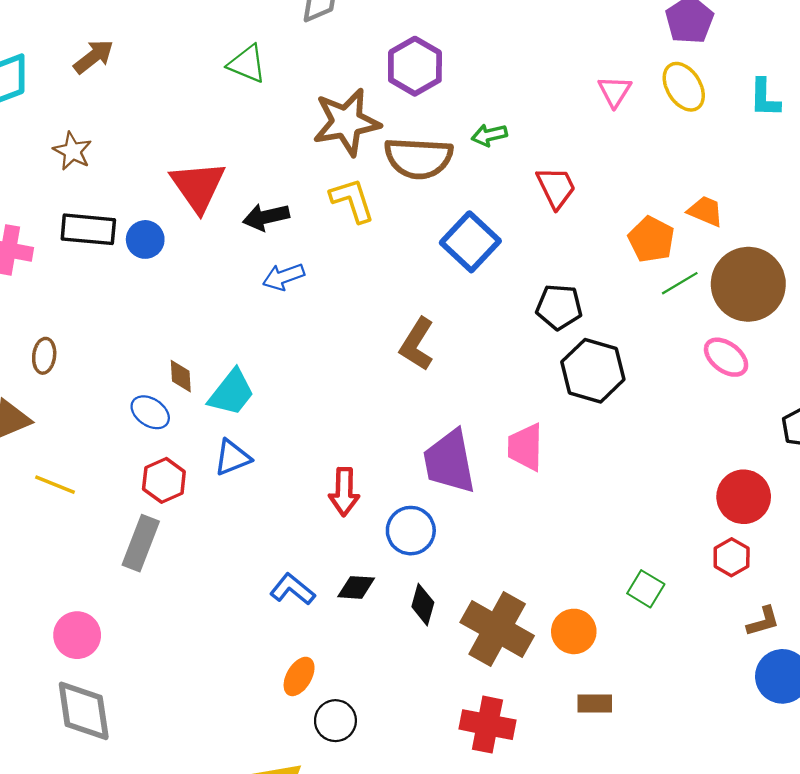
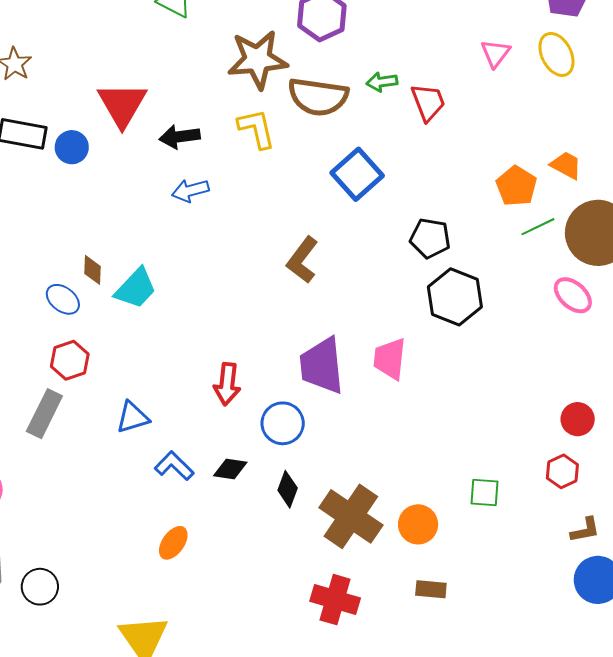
red trapezoid: (556, 187) -> (428, 102), moved
blue triangle: (232, 457) -> (133, 417), moved
red circle: (744, 497) -> (578, 419), size x0.7
green square: (646, 589) -> (485, 492), turned -32
black circle: (335, 721) -> (40, 587), moved

